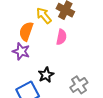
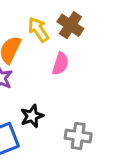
gray cross: (79, 85) -> (78, 136), turned 36

